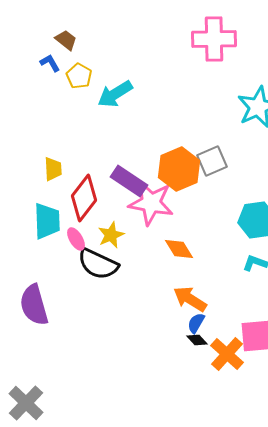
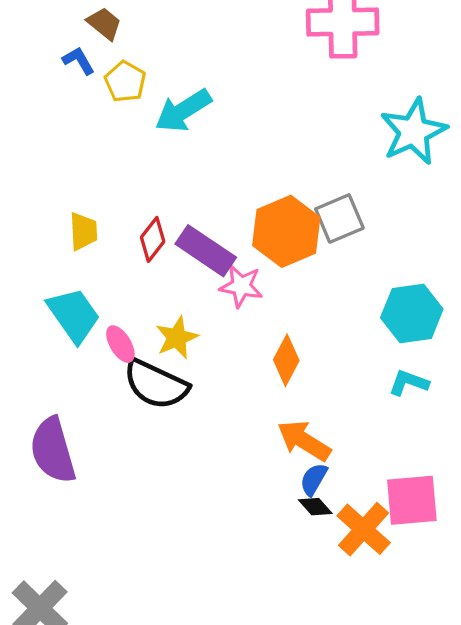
red diamond: (84, 198) -> (153, 239), moved, size x0.6
pink star: (151, 203) -> (241, 286), size x0.6
cyan trapezoid: (47, 221) -> (74, 315), turned -33
orange diamond: (179, 249) -> (286, 360), turned 60

